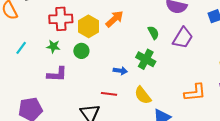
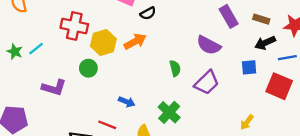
green star: (53, 47) -> (15, 52), moved
cyan line: (21, 48) -> (36, 49), moved
green cross: (146, 59) -> (169, 112), moved

